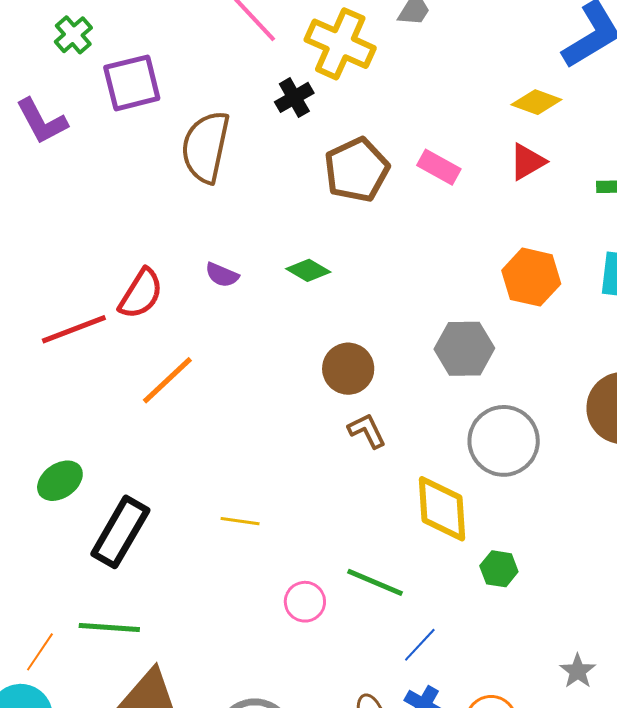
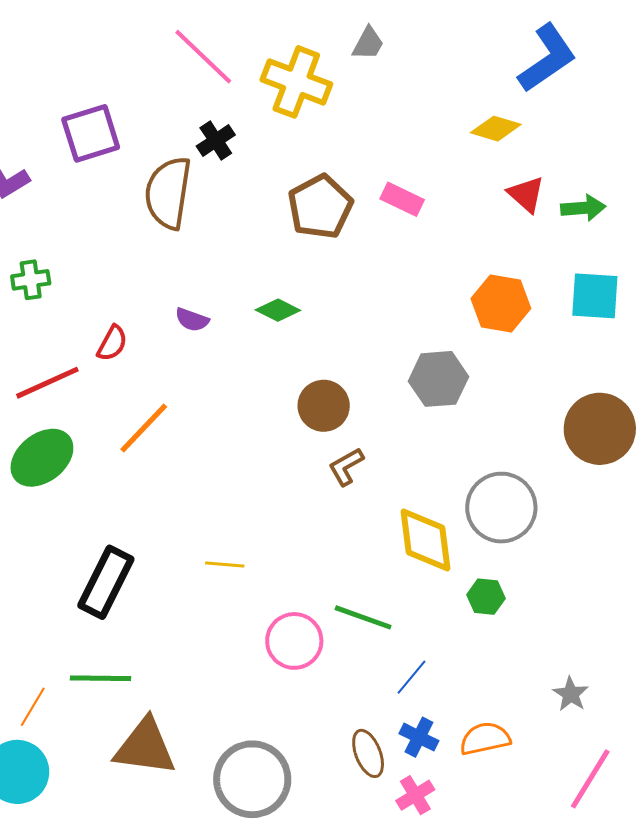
green cross: (73, 35) -> (31, 280), moved, turned 36
black cross: (294, 97) -> (216, 140), moved
red triangle: (527, 162) -> (526, 194), moved, turned -45
red semicircle: (141, 294) -> (112, 343), size x0.7
brown L-shape: (367, 431) -> (346, 467), turned -90
gray circle: (504, 441) -> (501, 508), moved
green ellipse: (60, 481) -> (42, 458), moved, size x1.4
pink circle: (305, 602) -> (294, 641), size x1.4

